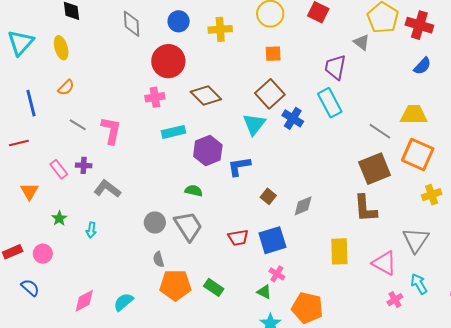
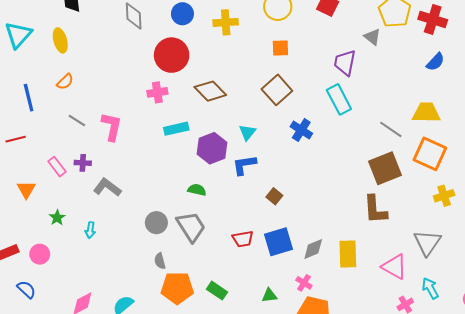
blue cross: (293, 118) -> (301, 130), moved
cyan triangle: (254, 124) -> (247, 132), moved, size x0.7
gray diamond: (303, 206) -> (313, 249), moved
pink cross: (277, 274) -> (304, 283), moved
green triangle: (264, 292) -> (269, 296), turned -35

